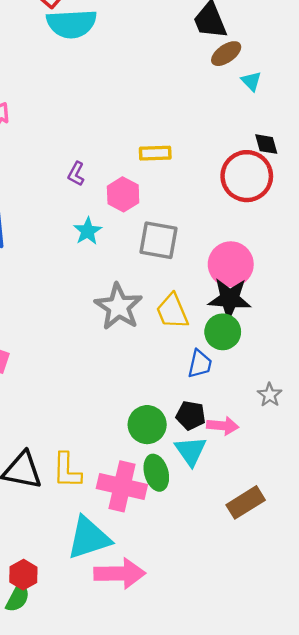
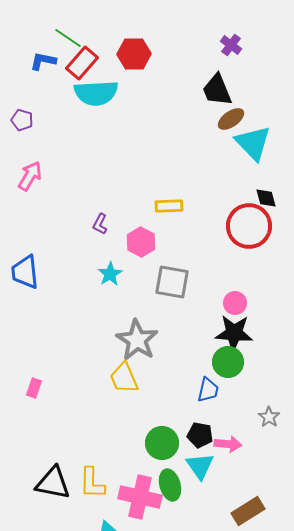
cyan triangle: (251, 81) -> (253, 143), size x2.0
pink circle: (231, 264) -> (235, 303), size x0.6
yellow trapezoid: (172, 311) -> (124, 378), moved

